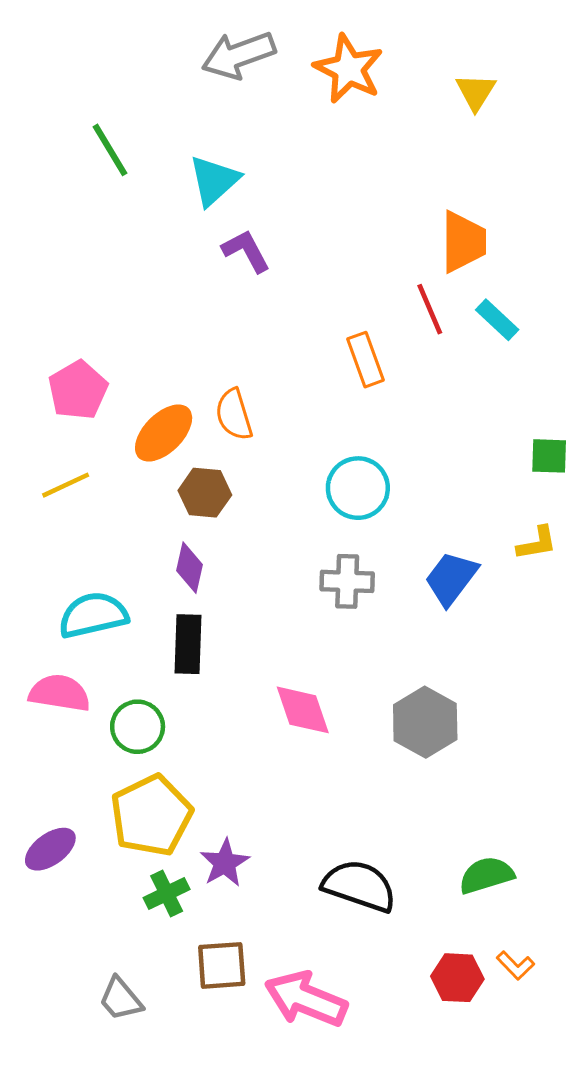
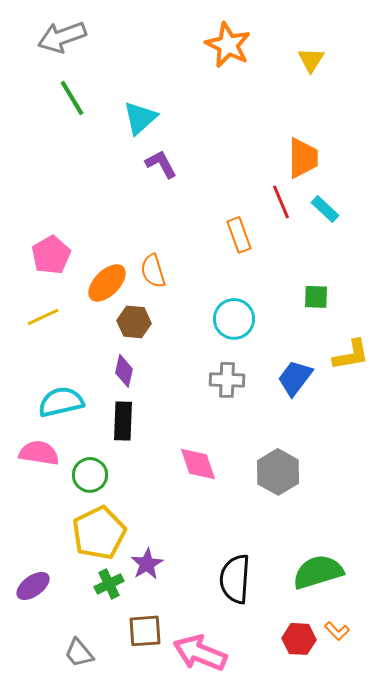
gray arrow: (239, 55) -> (62, 37), moved
green square: (549, 456) -> (316, 297), moved
yellow L-shape: (537, 543) -> (351, 355), size x1.4
purple ellipse: (50, 849) -> (33, 586), moved
green semicircle: (486, 875) -> (318, 572), size x1.4
black semicircle: (359, 886) -> (235, 579), turned -105

